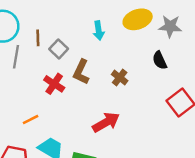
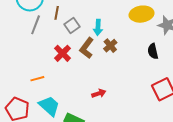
cyan arrow: (99, 31) -> (98, 27), moved
brown cross: (120, 78) -> (110, 46), moved
red arrow: (106, 122) -> (99, 93), size x0.6

